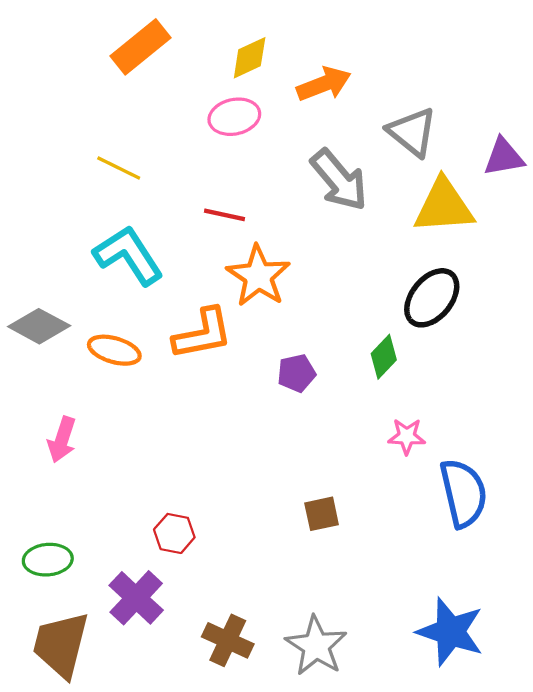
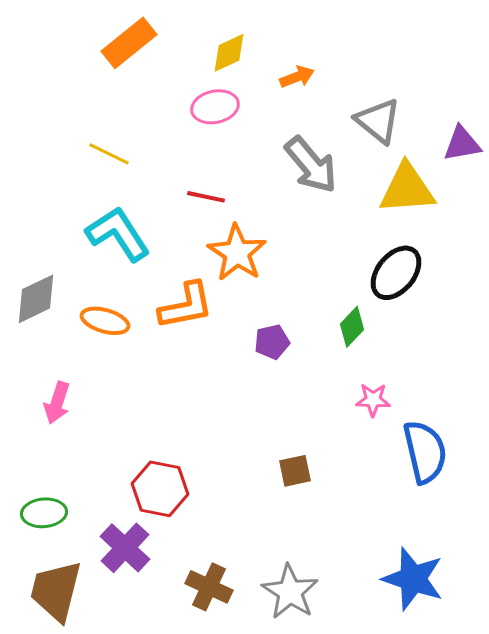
orange arrow: (324, 84) -> (297, 77), size x0.7
gray diamond: (39, 326) -> (36, 299), turned -54
red hexagon: (174, 533) -> (160, 489), size x1.5

